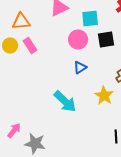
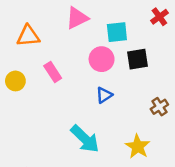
yellow circle: (10, 46) -> (15, 81), moved
pink rectangle: (30, 46) -> (53, 72), moved
yellow star: (104, 96) -> (138, 147), moved

